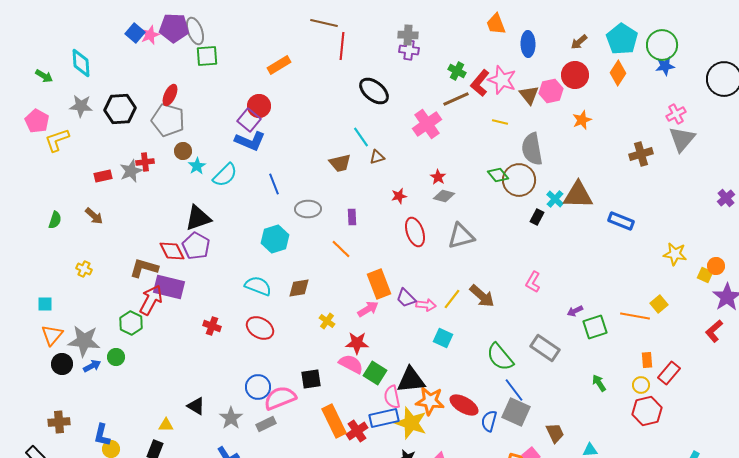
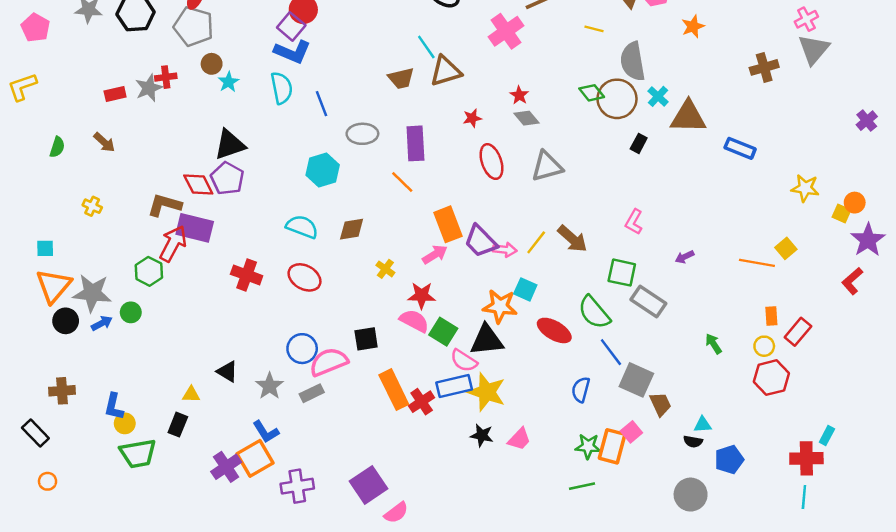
yellow L-shape: (57, 140) -> (22, 87), moved
brown triangle: (377, 157) -> (446, 71), size x1.8
cyan semicircle: (225, 175) -> (282, 88), moved, turned -56
gray diamond: (444, 196) -> (526, 118), turned 35
cyan cross: (555, 199) -> (658, 96), moved
purple rectangle: (352, 217) -> (415, 143), size x1.8
purple trapezoid: (406, 298) -> (481, 241), size x1.4
red cross: (212, 326) -> (247, 275), size x1.4
green square: (595, 327) -> (622, 273), moved, turned 30
orange triangle: (52, 335) -> (54, 286), size x1.4
pink semicircle: (392, 397) -> (464, 361), turned -45
orange star: (430, 401) -> (500, 306), moved
red ellipse: (464, 405) -> (554, 330), moved
gray square: (516, 412) -> (636, 380), moved

